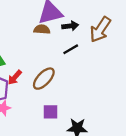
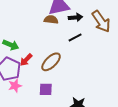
brown arrow: (100, 29) -> (101, 21), turned -70
purple square: (50, 112) -> (46, 89), moved

